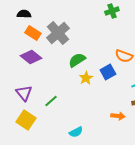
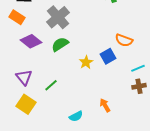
orange rectangle: (33, 33) -> (17, 17), moved
green semicircle: (77, 60) -> (60, 44), moved
orange arrow: (118, 116) -> (105, 105), moved, turned -128

